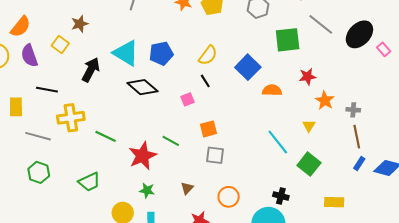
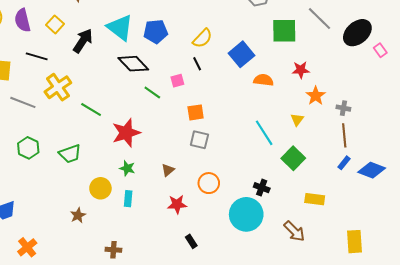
yellow square: (60, 45) -> (55, 24), moved
yellow cross: (71, 118) -> (58, 87), turned -32
green line: (171, 141) -> (152, 92), moved
green hexagon: (39, 172) -> (28, 148), moved

